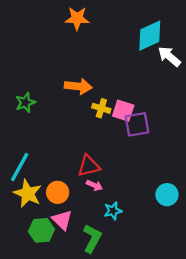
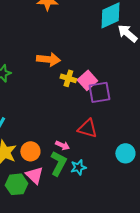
pink square: (123, 111) -> (87, 80), turned 30
red triangle: (89, 166) -> (87, 128), moved, turned 30
green L-shape: (92, 238) -> (58, 163), moved

